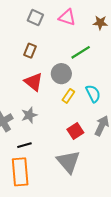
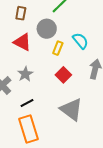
brown rectangle: (30, 51) -> (21, 13), moved
red square: (75, 131) -> (63, 75), moved

